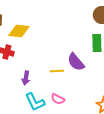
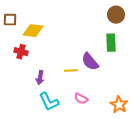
pink semicircle: (58, 99) -> (81, 99), moved

